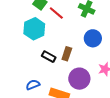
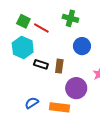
black rectangle: (49, 57) -> (41, 64), moved

